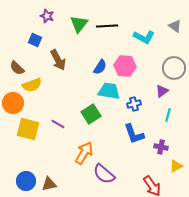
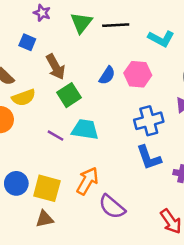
cyan trapezoid: (109, 91) -> (85, 129), moved
blue cross: (134, 104) -> (149, 121), size x1.6
green square: (91, 114) -> (69, 95), moved
purple line: (58, 124) -> (56, 136), moved
yellow square: (28, 129) -> (47, 188), moved
blue circle: (26, 181) -> (16, 183), moved

